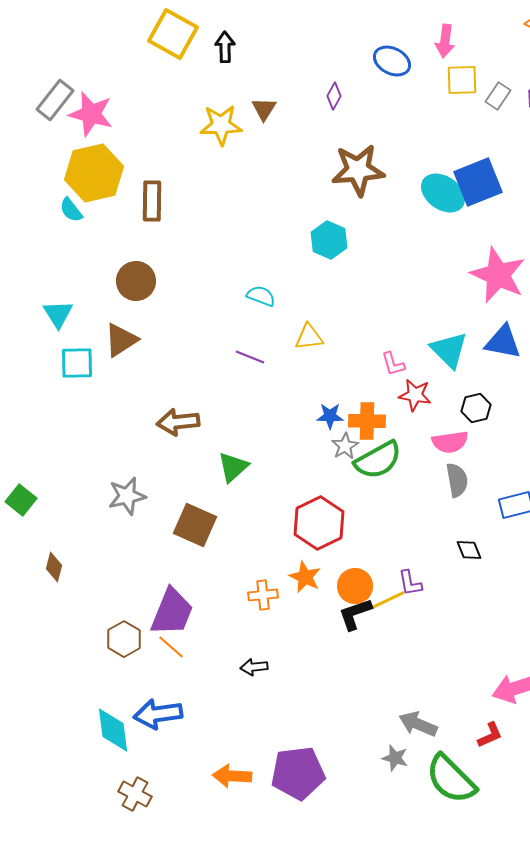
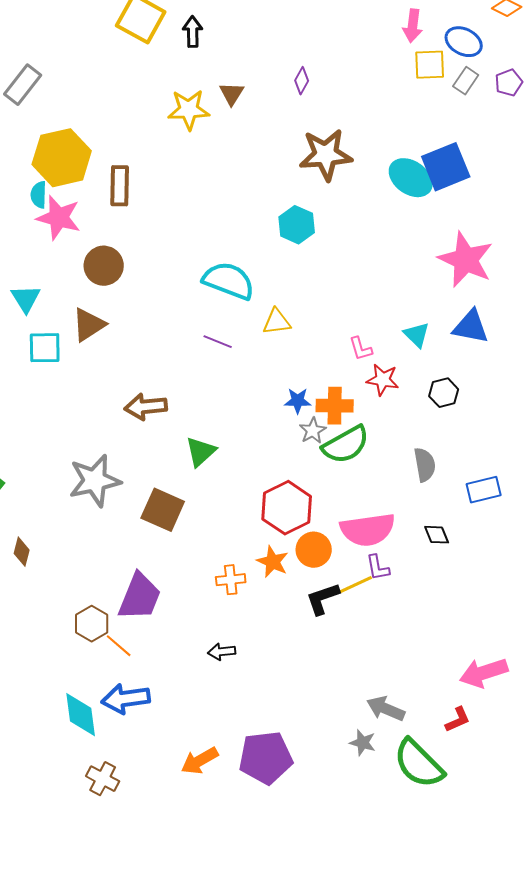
blue ellipse: (392, 61) -> (464, 42), moved
pink star: (91, 114) -> (59, 218), moved
cyan semicircle: (71, 210) -> (39, 195), turned 40
cyan semicircle: (261, 296) -> (229, 281), size x1.8
cyan triangle: (449, 350) -> (417, 335), size x0.7
pink semicircle: (450, 442) -> (368, 530), moved, size x1.5
gray star: (127, 496) -> (95, 481), size x1.4
orange circle: (355, 586) -> (314, 550), moved
orange line: (171, 647) -> (119, 646), moved
orange arrow: (232, 776) -> (200, 761), turned -33

